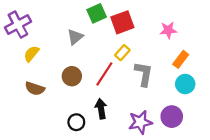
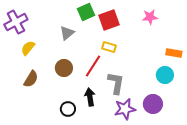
pink star: (168, 30) -> (150, 17), moved
yellow rectangle: (122, 53) -> (109, 47), turned 64
orange rectangle: (181, 59) -> (174, 53), moved, turned 63
gray L-shape: (144, 74) -> (116, 83), moved
brown semicircle: (35, 89) -> (31, 79), turned -78

